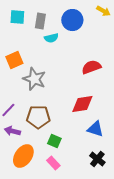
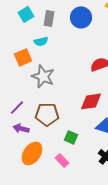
cyan square: (17, 17) -> (26, 14), turned -35
cyan semicircle: (51, 38) -> (41, 41), moved
green square: (54, 141) -> (71, 137), moved

